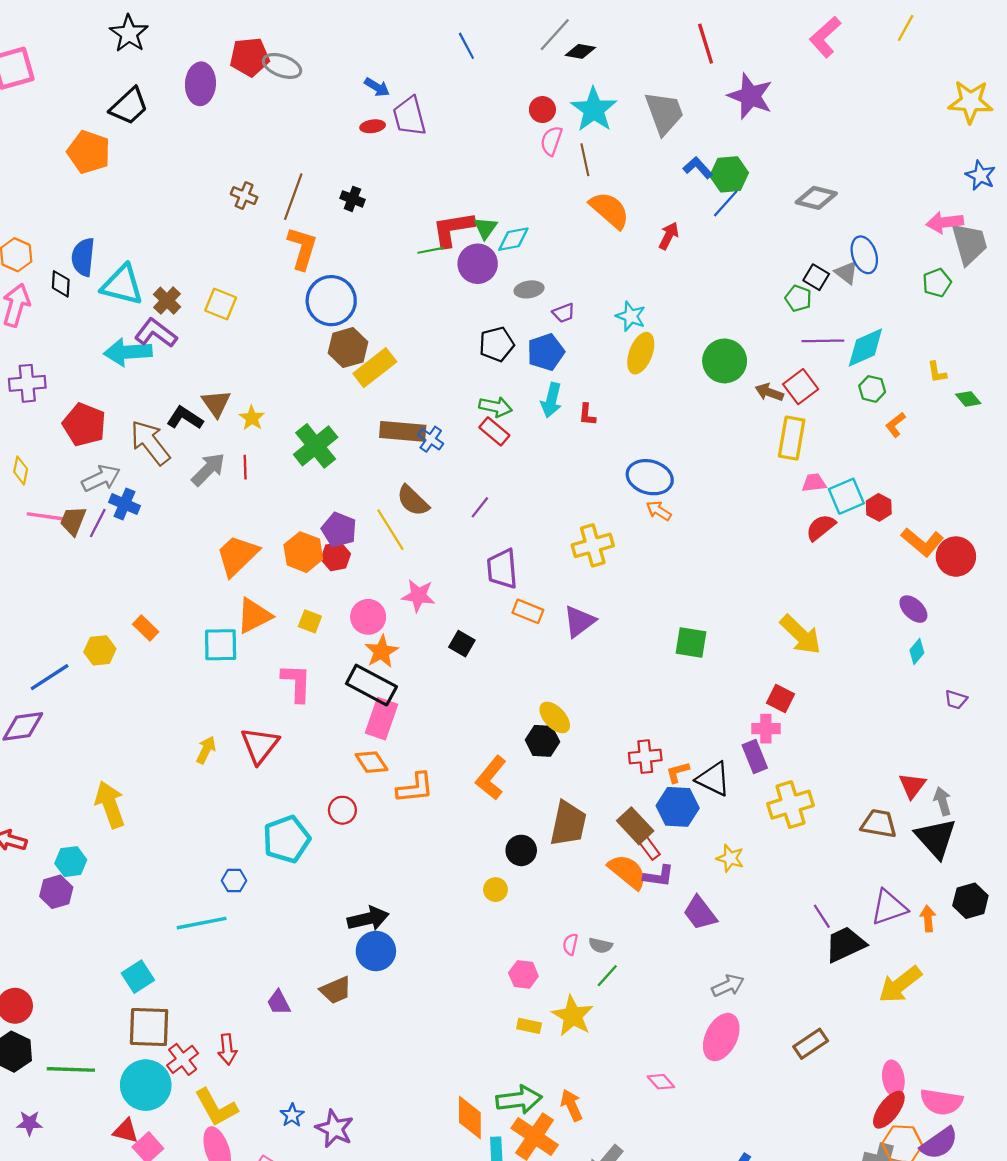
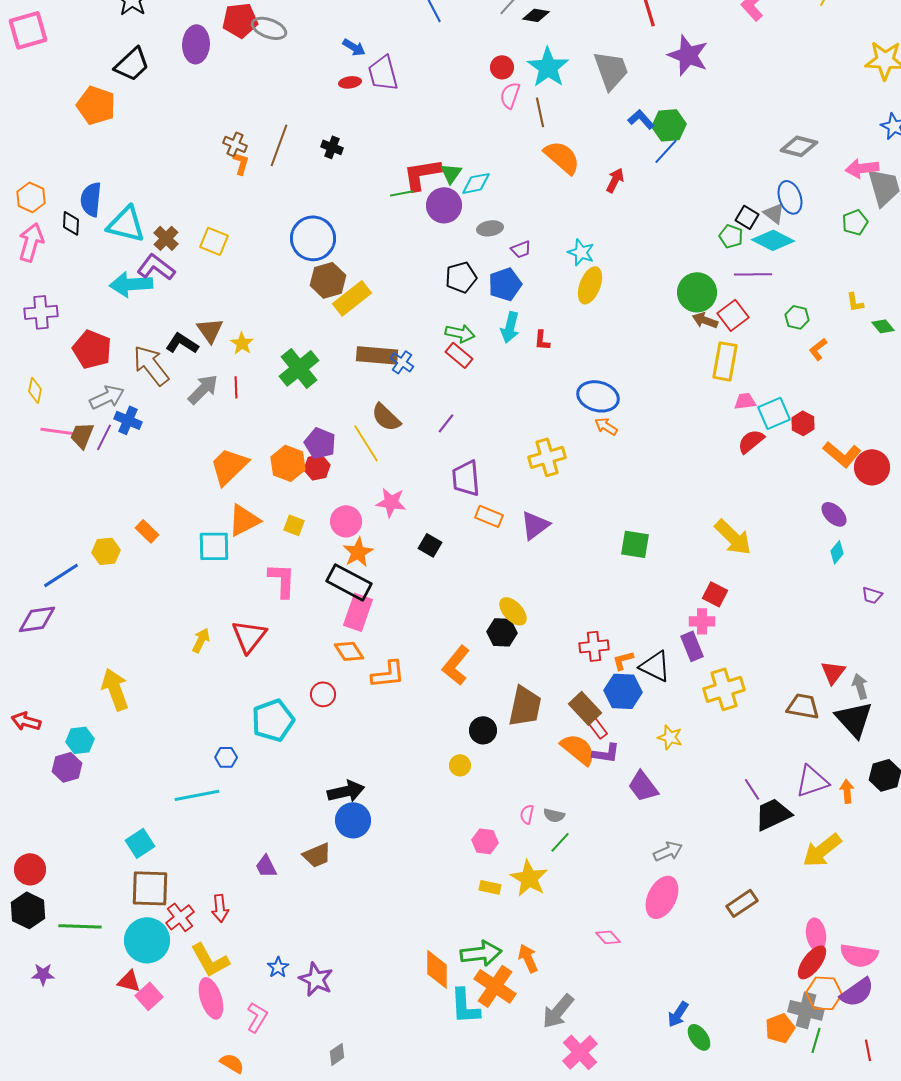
gray diamond: (816, 198) -> (799, 146), moved
orange L-shape: (302, 248) -> (241, 163), moved, size x0.6
cyan diamond: (865, 348) -> (773, 240), moved, turned 51
green circle: (725, 361) -> (697, 292), moved

